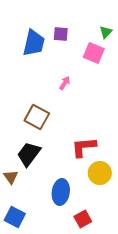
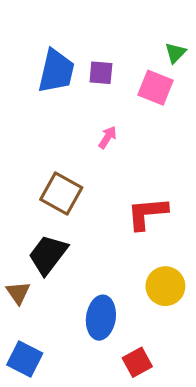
purple square: (61, 34) -> (101, 73), moved
red L-shape: (84, 147) -> (147, 213), moved

